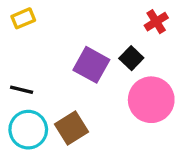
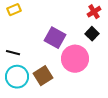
black square: (131, 58) -> (92, 34), moved
pink circle: (151, 100) -> (75, 59), moved

